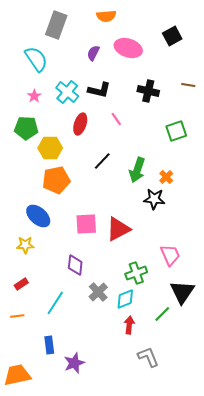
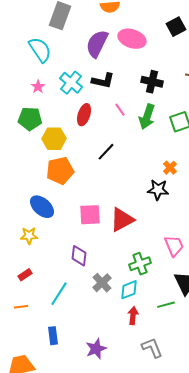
purple semicircle: (93, 53) -> (97, 44), size x1.8
green arrow: (137, 170) -> (147, 117), moved
green line: (162, 314) -> (166, 305), turned 30
purple star: (74, 363) -> (96, 349), moved

